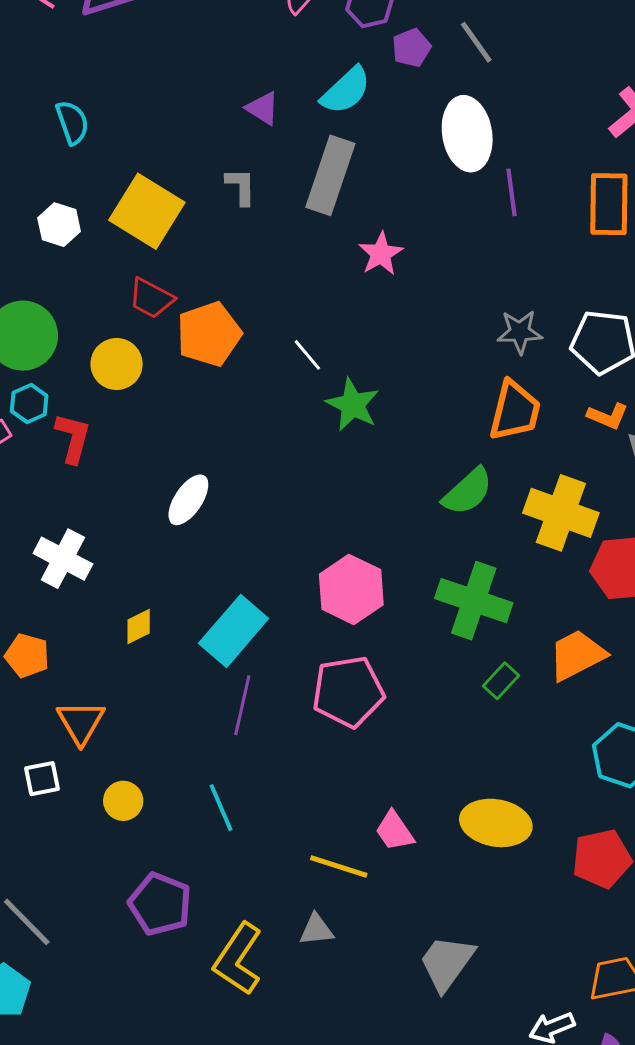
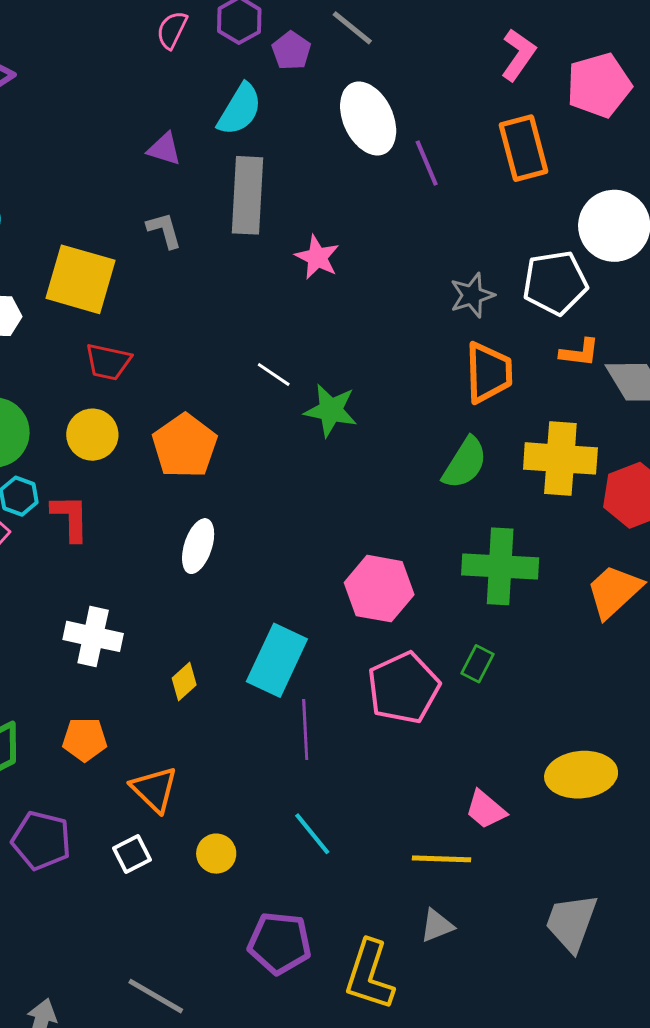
orange pentagon: (209, 334) -> (185, 446), moved
green rectangle: (501, 681) -> (477, 664), moved

